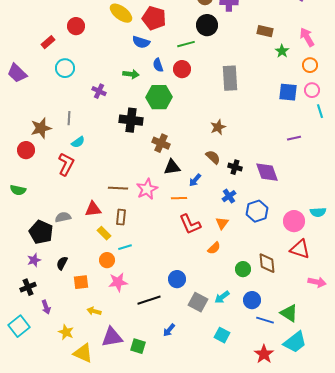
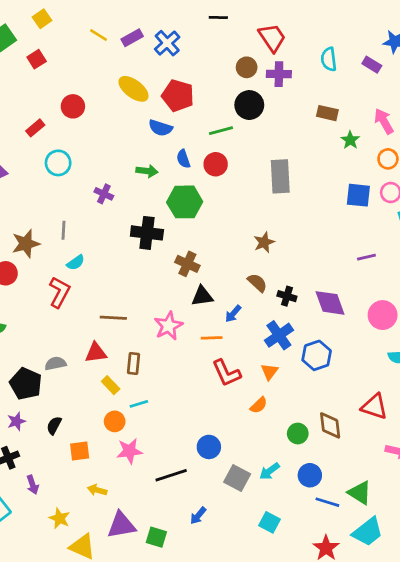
brown line: (118, 188) -> (113, 318), moved
blue cross: (229, 196) -> (279, 335), size x1.5
pink circle: (294, 221) -> (383, 315), moved

